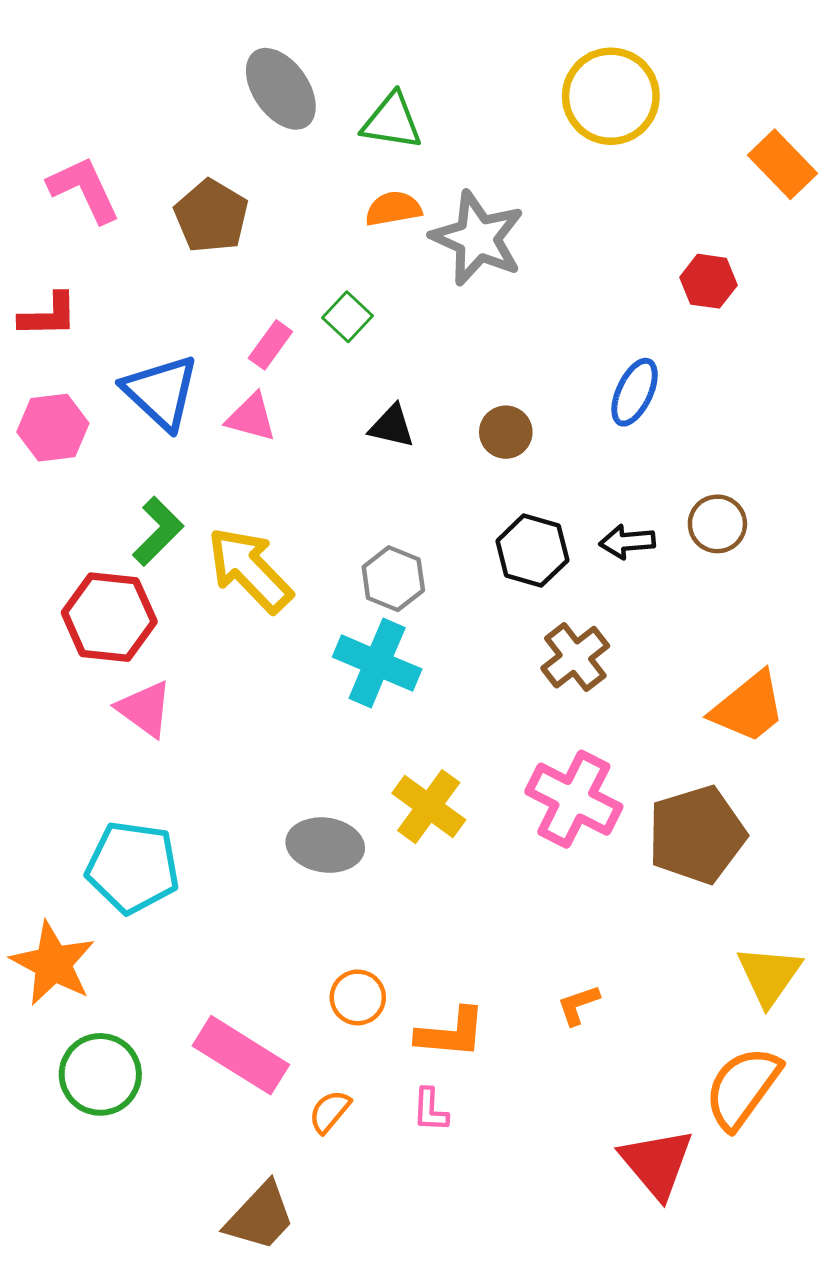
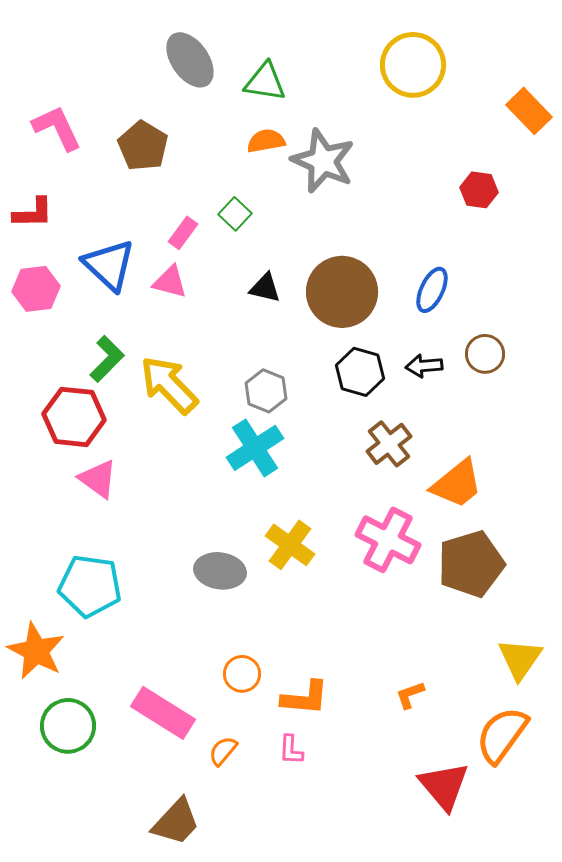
blue ellipse: (635, 392) -> (432, 290), moved
brown circle: (506, 432) -> (342, 292), size x2.0
cyan cross: (377, 663) -> (255, 448), turned 34
orange trapezoid: (748, 707) -> (457, 484), moved
orange L-shape: (578, 1005) -> (410, 695), moved

